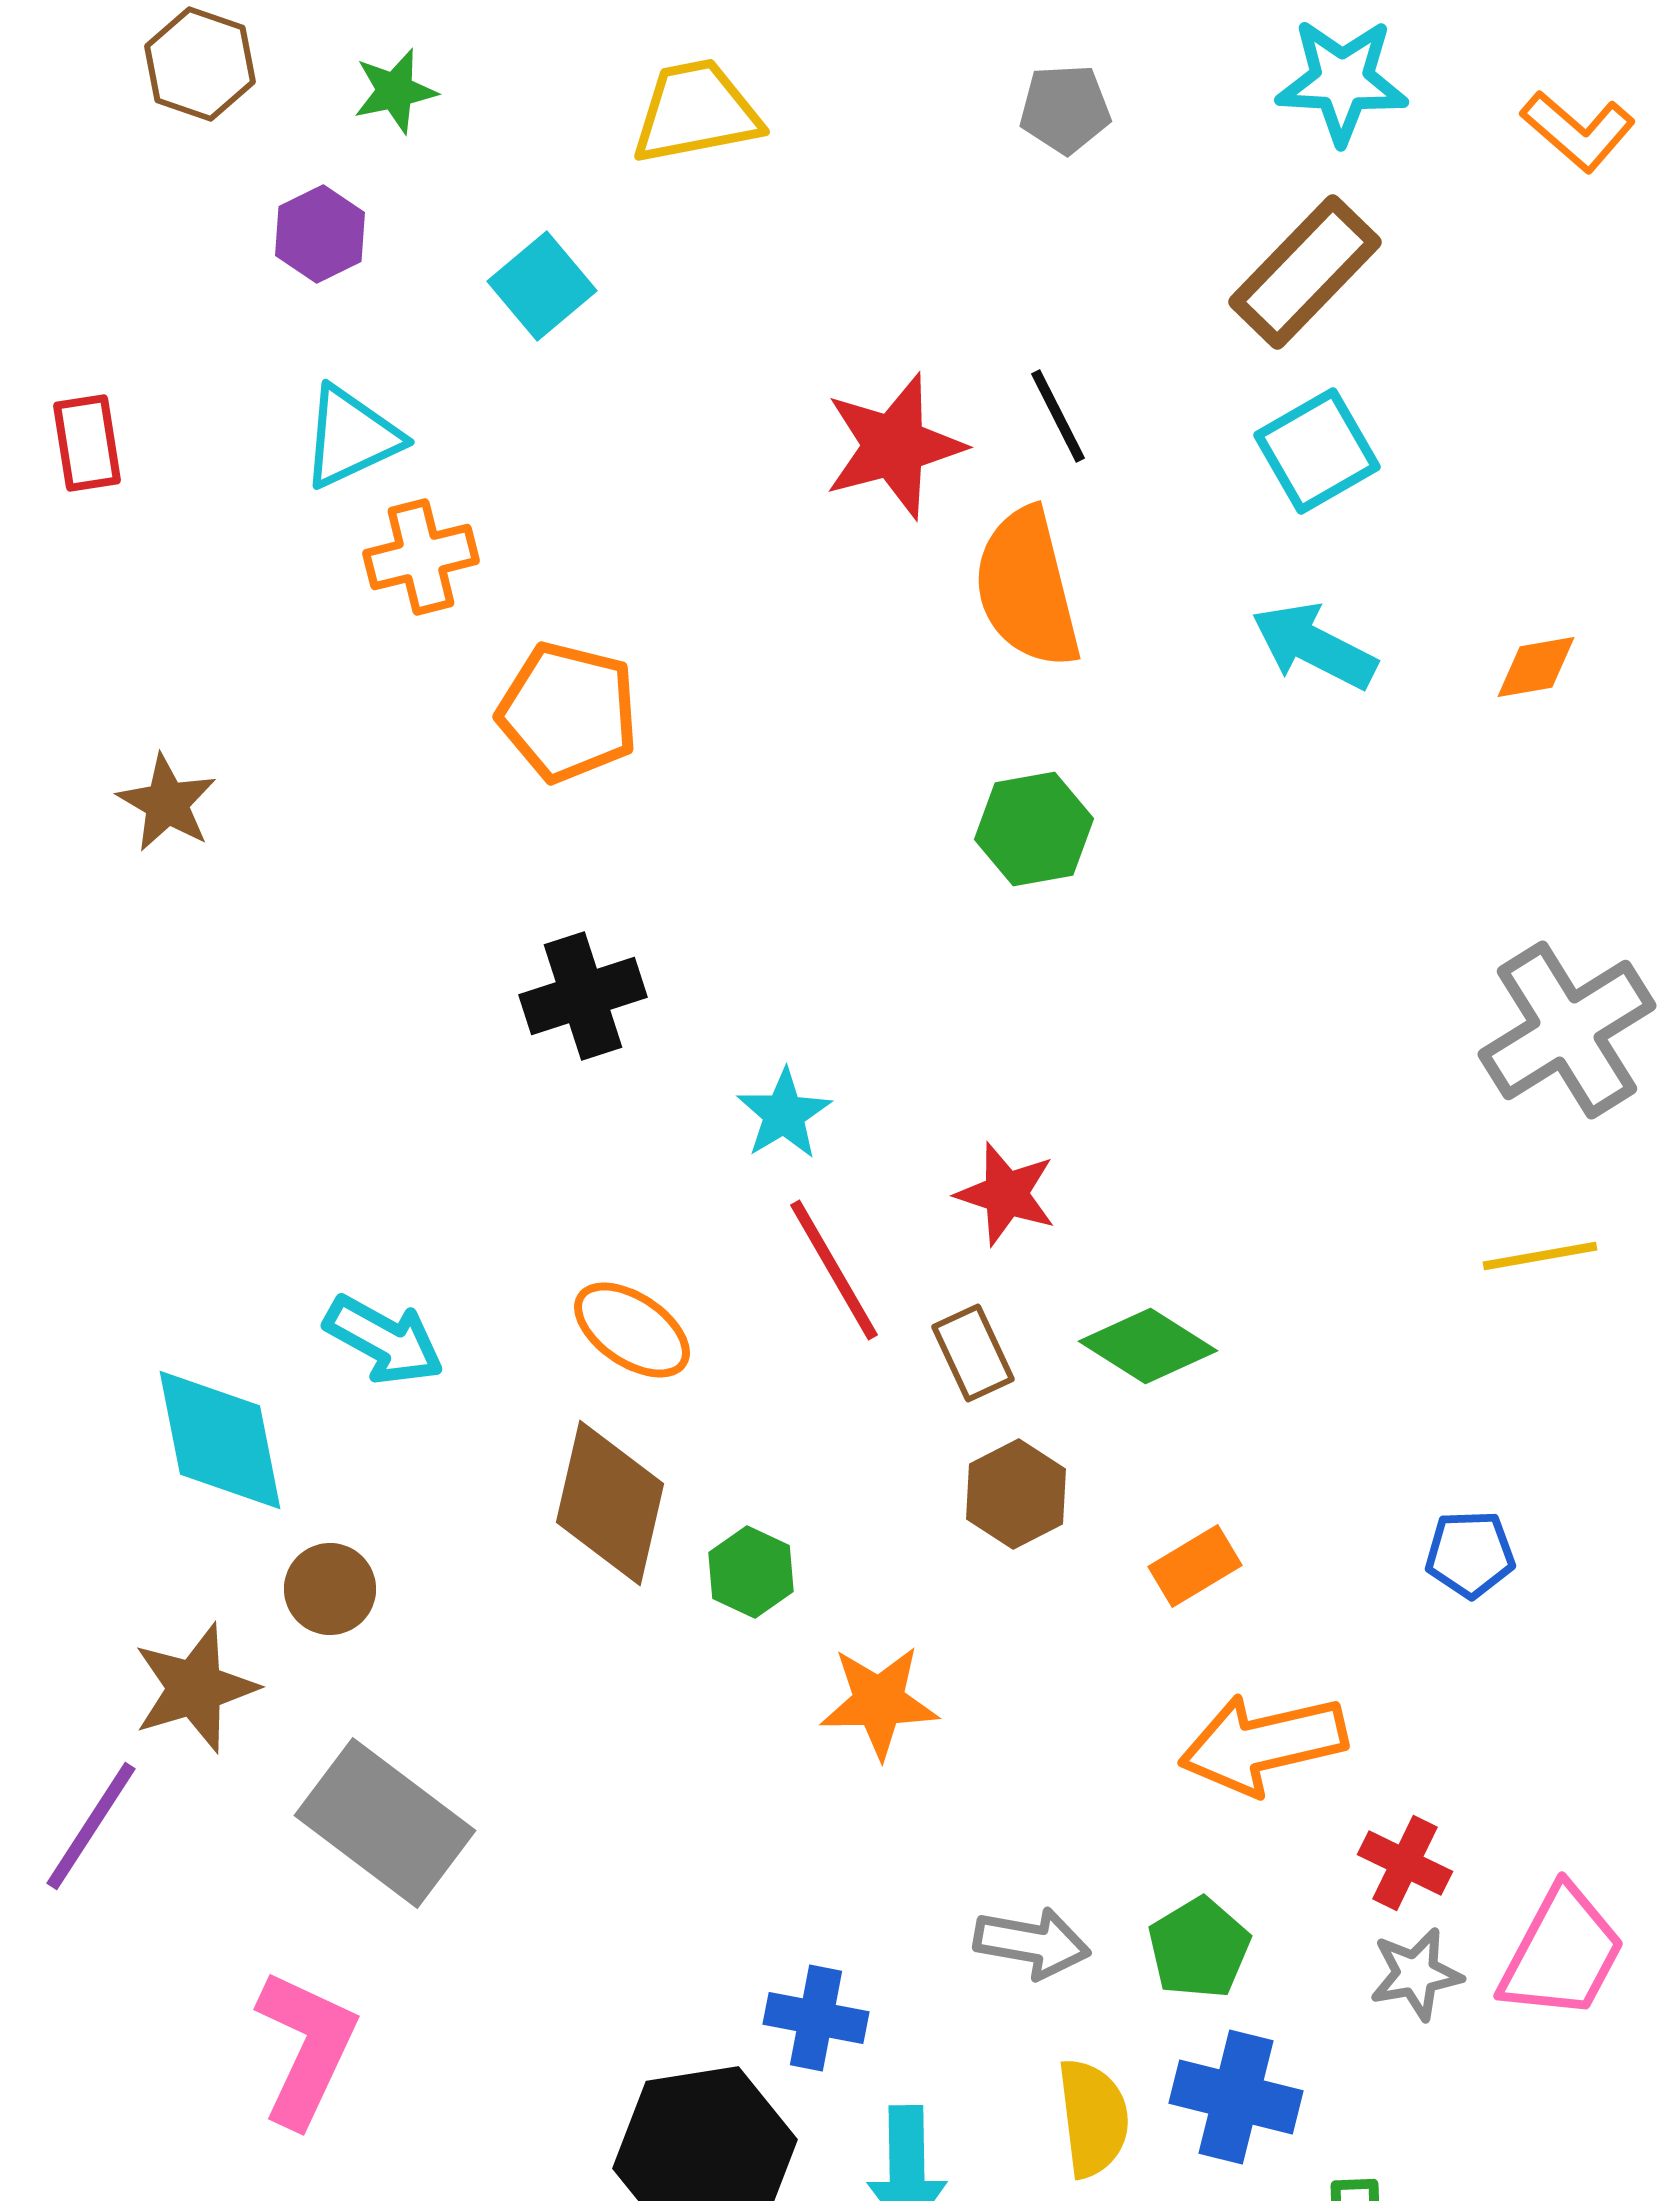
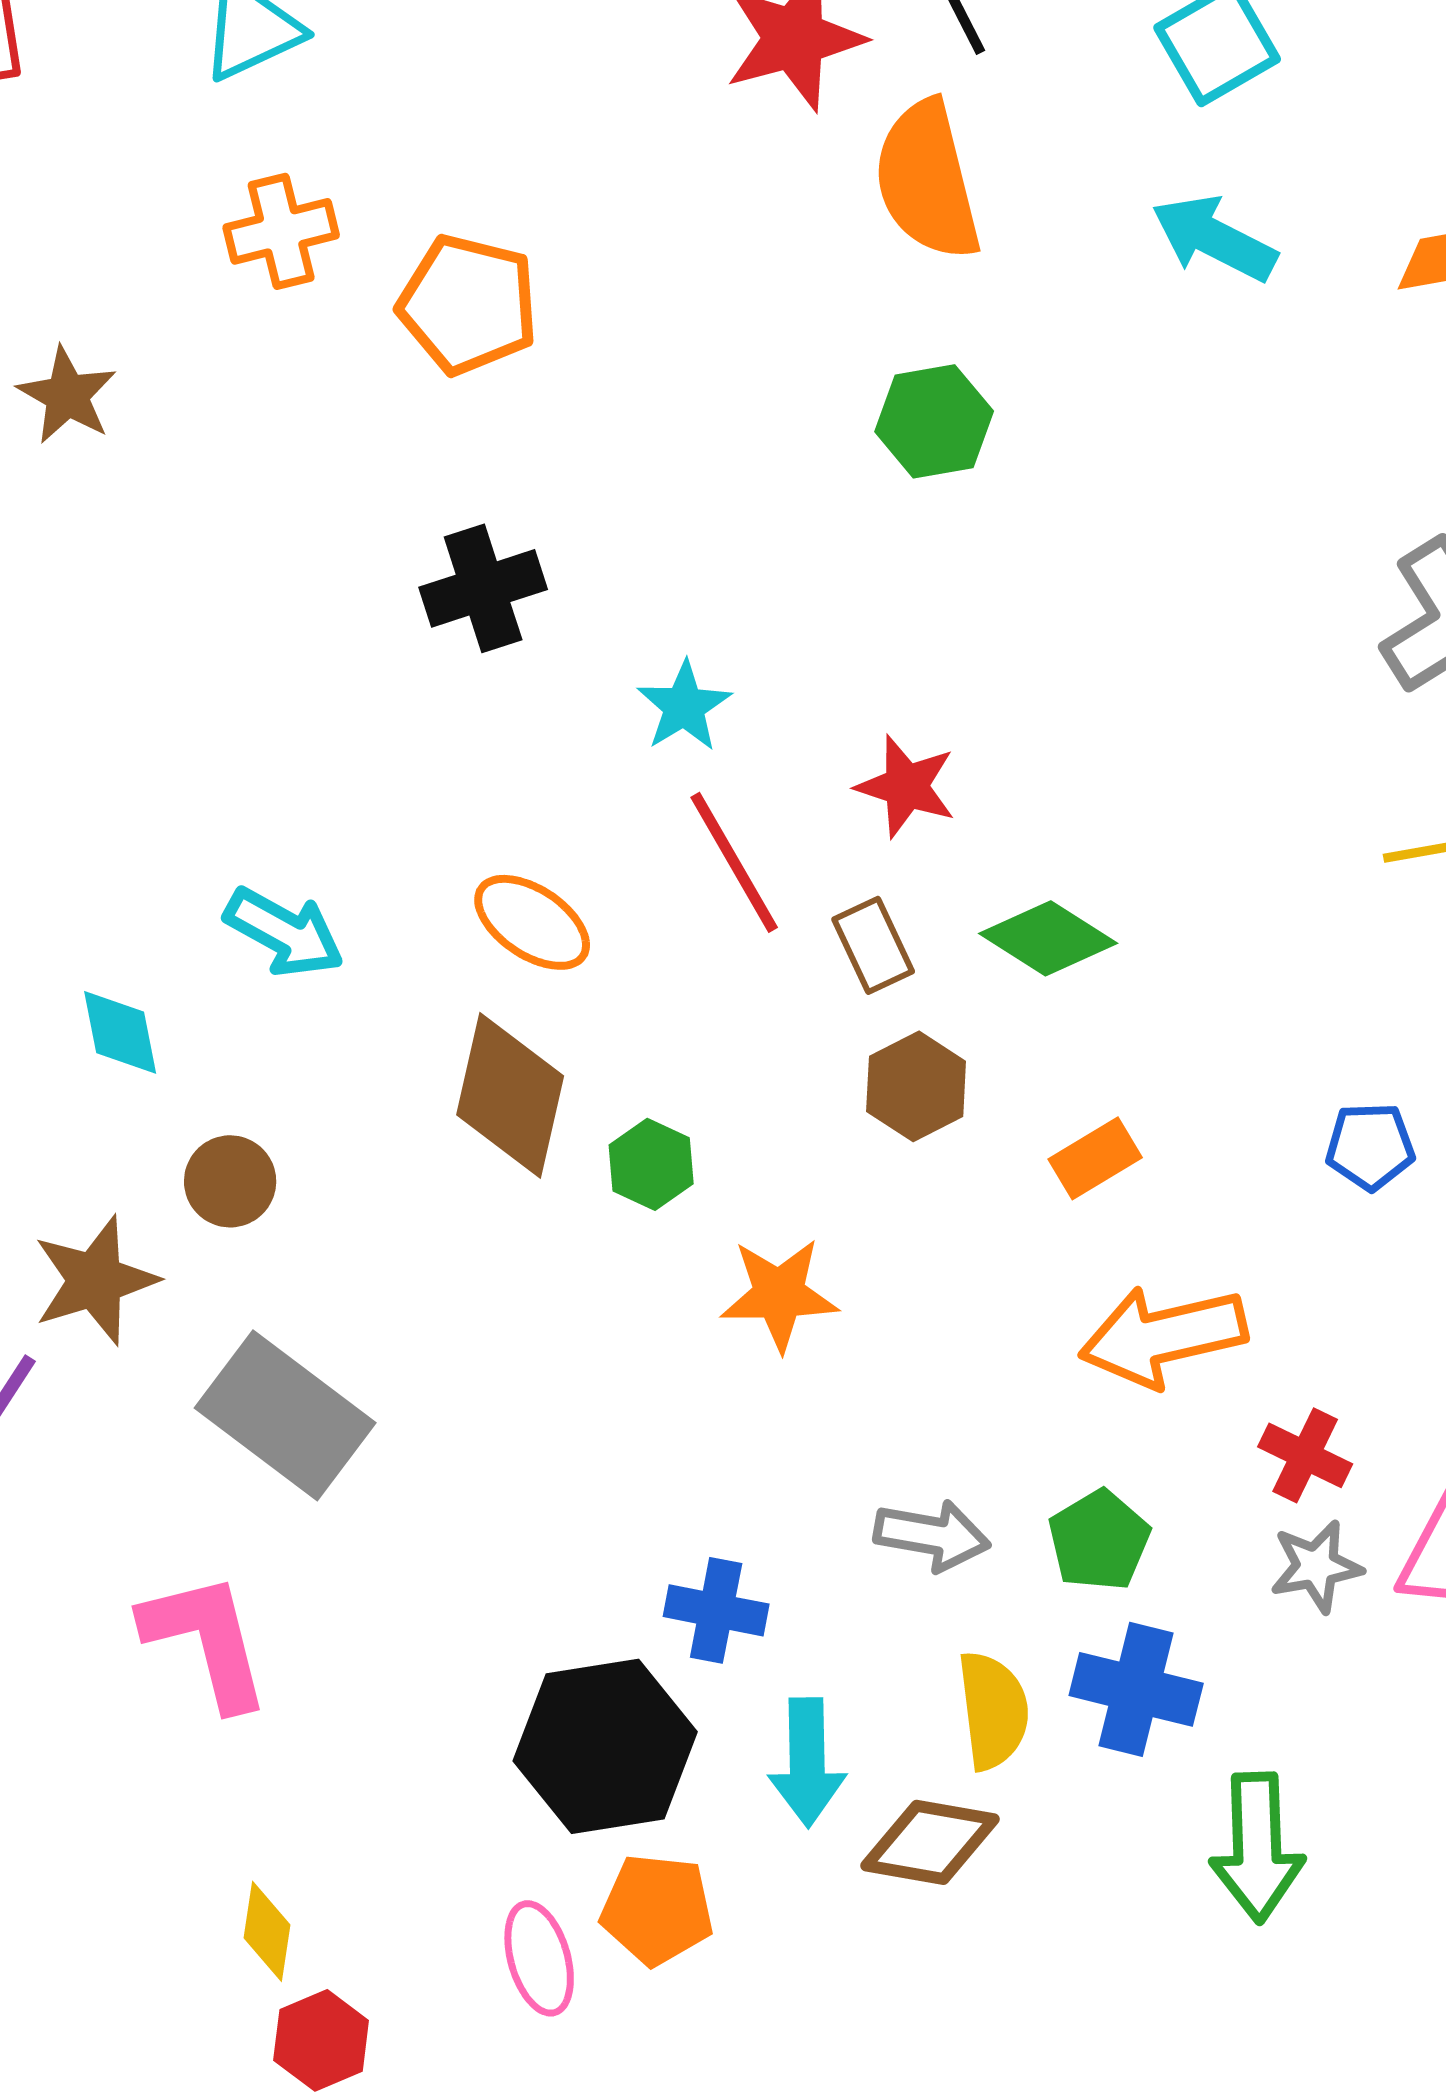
orange cross: (421, 557) -> (281, 231), moved
cyan diamond: (220, 1440) -> (120, 1032), size x0.6
pink L-shape: (306, 2048) -> (206, 1640), turned -39

